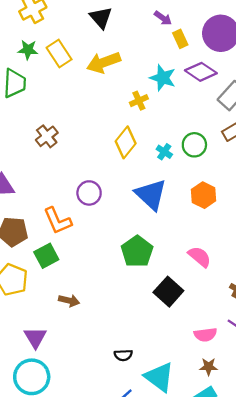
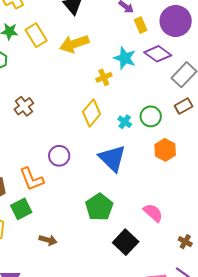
orange hexagon: (204, 195) -> (165, 150), moved
brown arrow: (69, 301) -> (48, 240), moved

